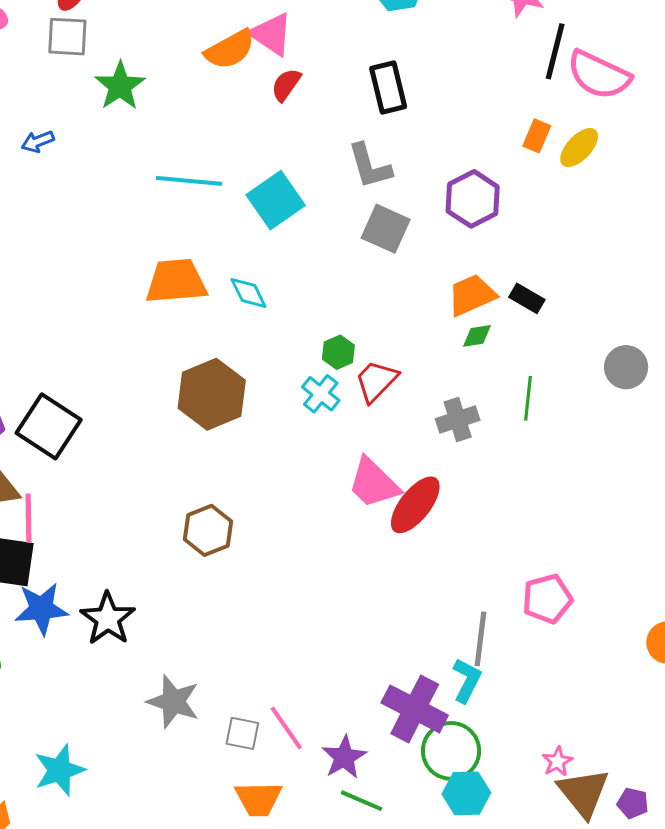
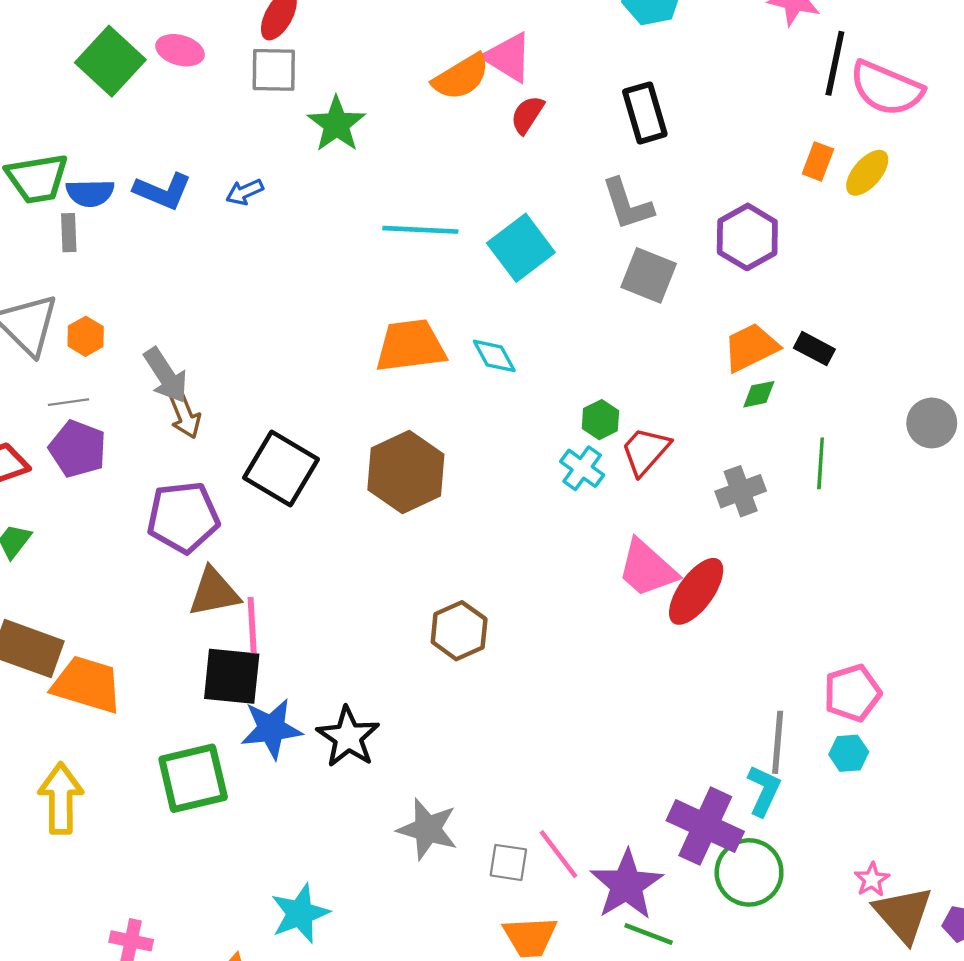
brown hexagon: (212, 394) -> (406, 472), moved
black square: (49, 426) -> (281, 468), moved
purple star: (344, 757) -> (627, 885), size x1.4
cyan hexagon: (466, 793) -> (849, 753), moved, size x0.7

